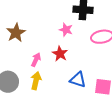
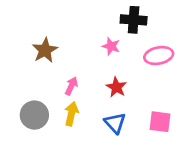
red star: (60, 54) -> (116, 87), moved
blue triangle: (78, 80) -> (115, 123), moved, turned 30

